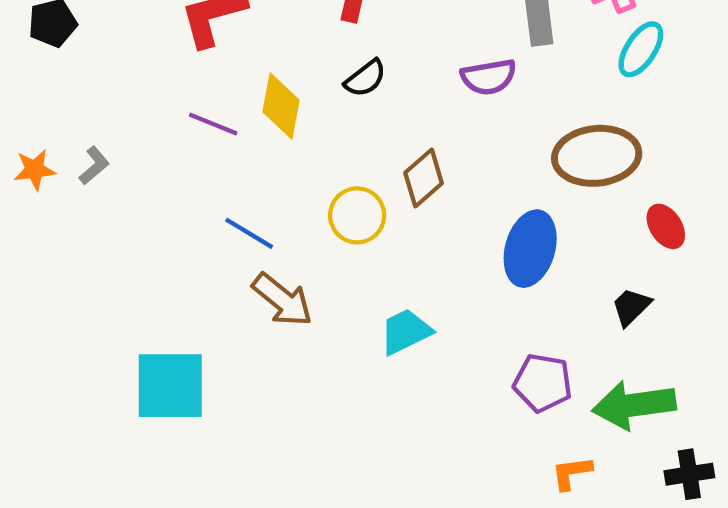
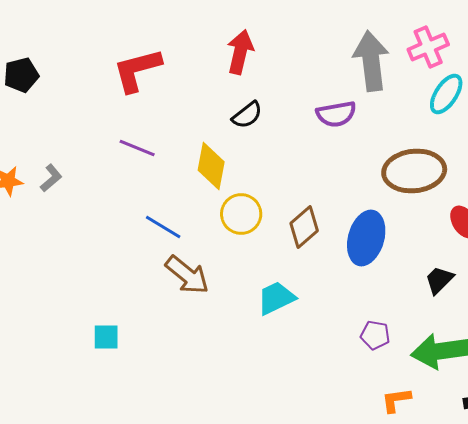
yellow diamond: (281, 106) -> (211, 166), moved
brown diamond: (424, 178) -> (304, 227), moved
purple pentagon: (543, 383) -> (375, 335), size x0.7
cyan square: (170, 386) -> (106, 337), size x0.5

